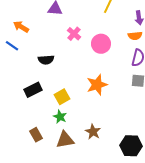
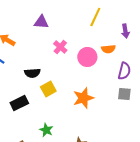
orange semicircle: (135, 36) -> (108, 49), moved
yellow square: (62, 97) -> (48, 89), moved

